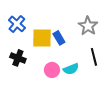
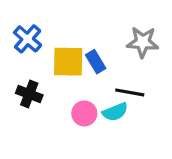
gray star: (88, 26) -> (143, 42), turned -30
black line: (94, 57) -> (130, 92), moved, turned -66

